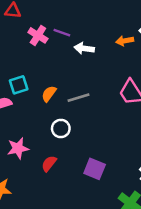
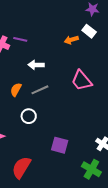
white arrow: (84, 48) -> (36, 65), moved
red semicircle: (49, 164) -> (21, 167), moved, size x1.6

